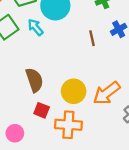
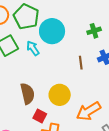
yellow circle: (74, 91) -> (60, 95), moved
red square: (42, 110) -> (40, 116), moved

